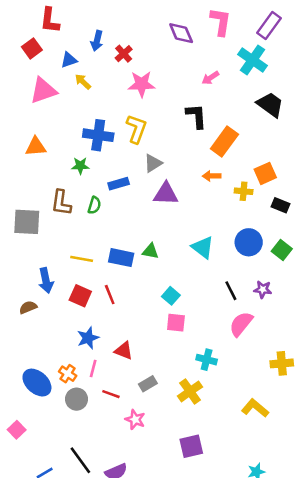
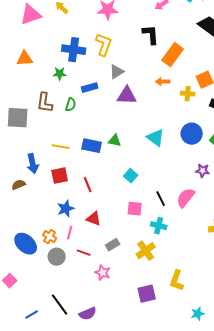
black line: (231, 291) -> (161, 199), moved
red line: (110, 295) -> (88, 185), moved
red square: (80, 296) -> (60, 176), turned -36
pink square: (176, 323) -> (135, 209), moved
yellow L-shape: (255, 408) -> (177, 281), moved, turned -110

